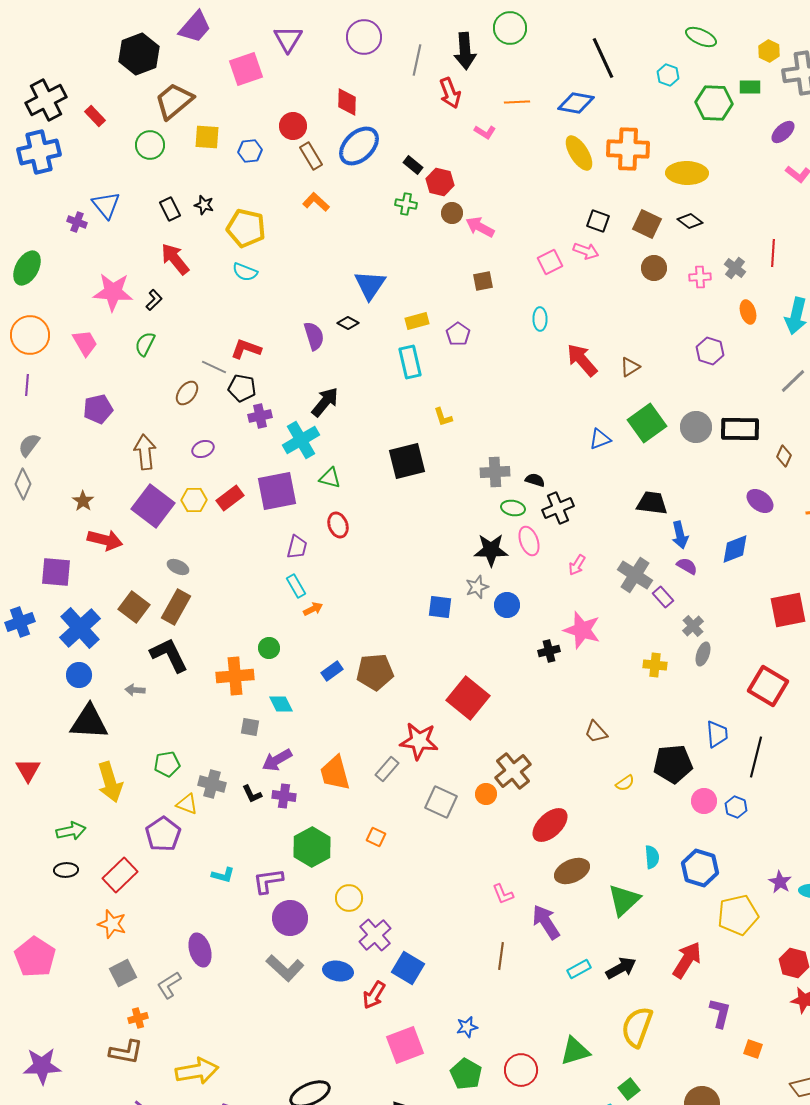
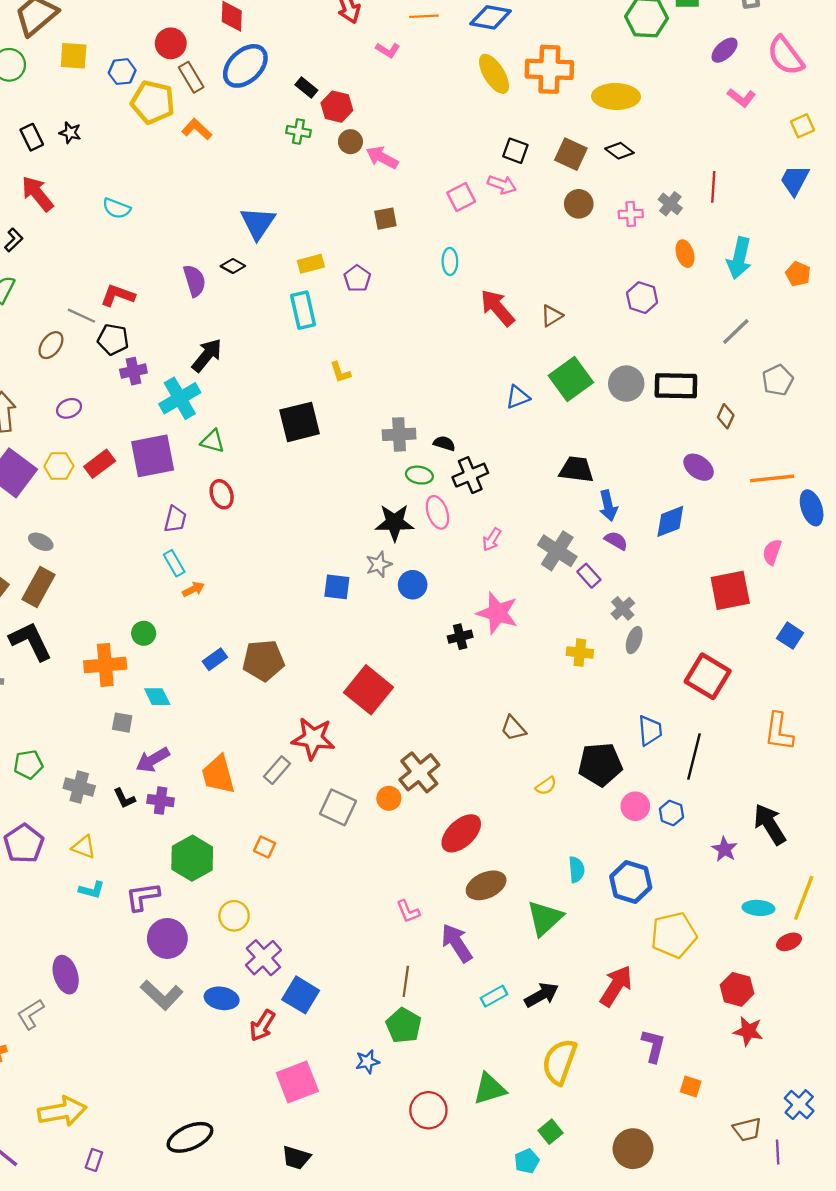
yellow pentagon: (246, 228) -> (153, 102), moved
yellow triangle: (187, 804) -> (84, 847), moved
purple star: (780, 882) -> (725, 849), moved
green pentagon: (466, 1074) -> (404, 1025), moved

